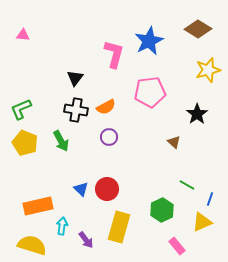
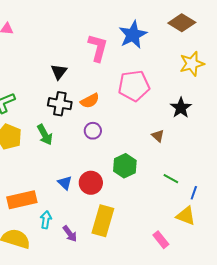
green hexagon: (162, 210) -> (125, 166), moved
yellow triangle: (202, 222) -> (186, 216), turned 45

